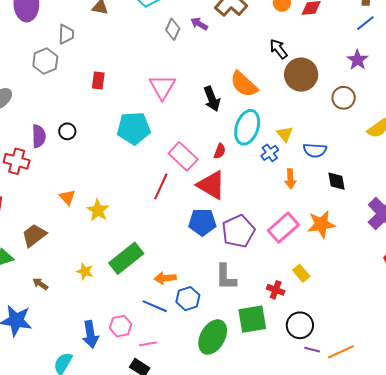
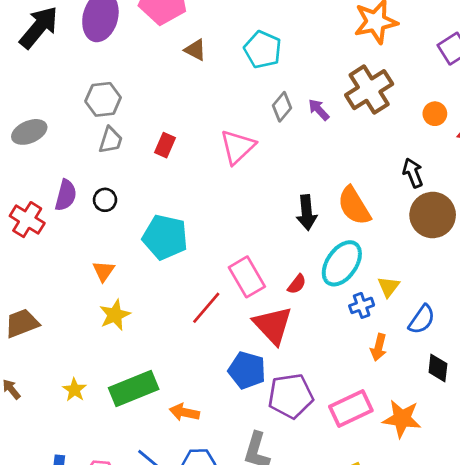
gray trapezoid: (66, 34) -> (111, 140), moved
pink triangle: (162, 87) -> (238, 147), moved
cyan pentagon: (134, 128) -> (165, 237), moved
blue semicircle: (315, 150) -> (422, 319), turned -75
orange triangle: (67, 197) -> (104, 271), moved
orange arrow: (165, 278) -> (184, 412), moved

